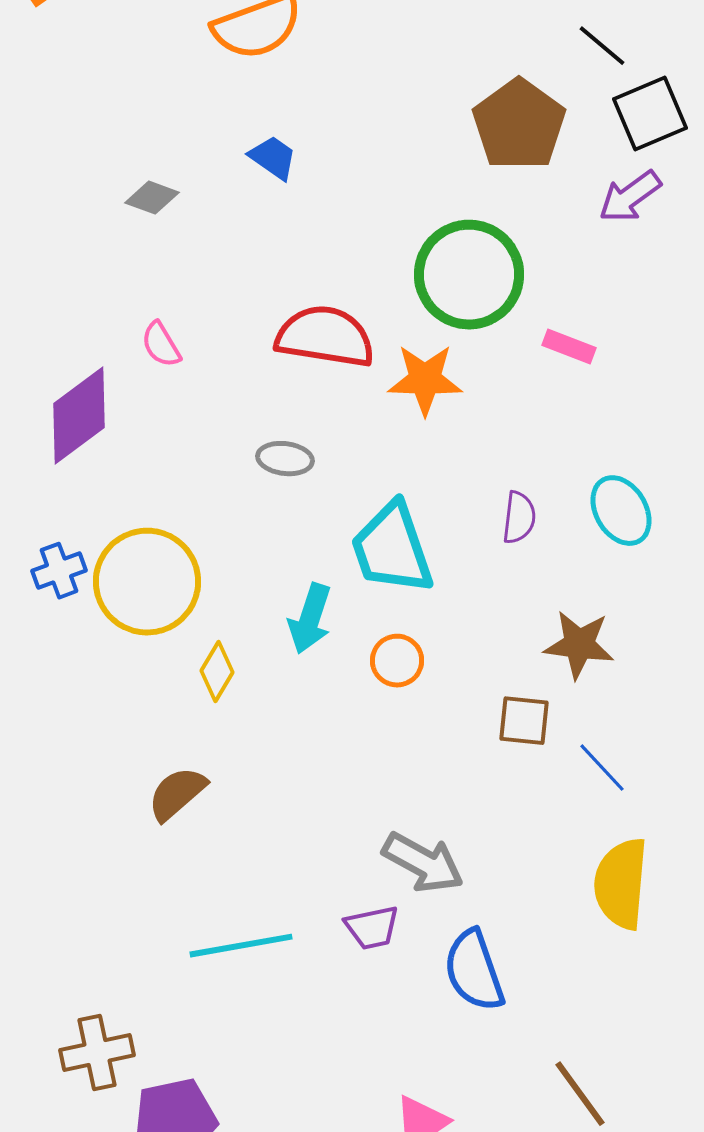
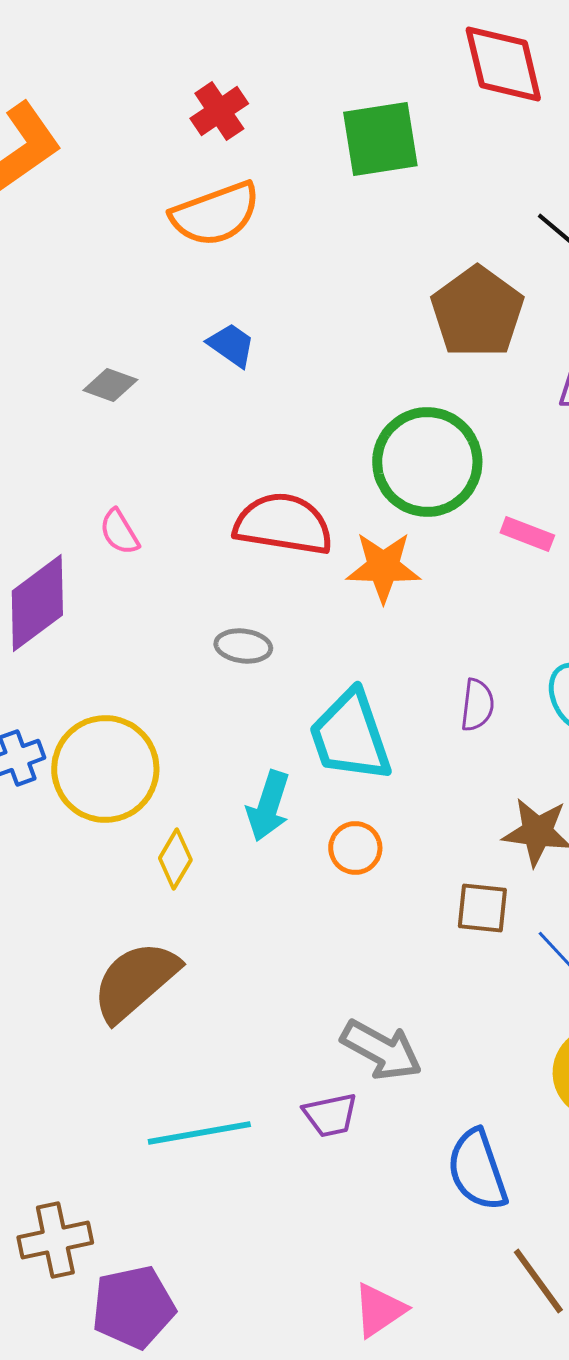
brown semicircle: (177, 794) -> (135, 981), size x1.5
blue semicircle: (474, 971) -> (477, 1170), moved

